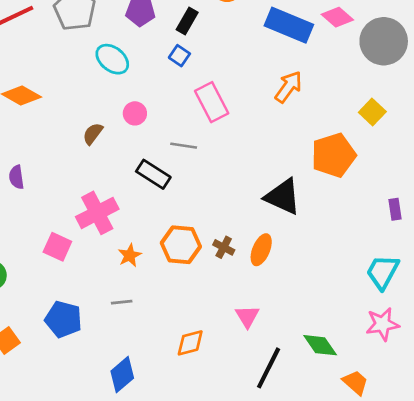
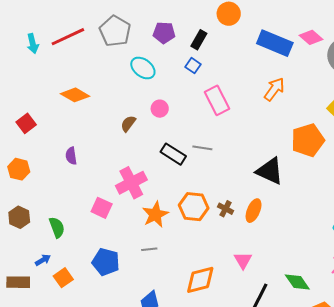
gray line: (184, 146) -> (202, 148), moved
orange star: (130, 255) -> (155, 214), size x1.5
orange diamond: (190, 343) -> (200, 280), size x1.4

